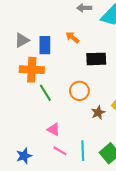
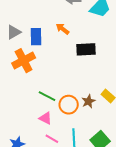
orange cross: (32, 70) -> (24, 61), turned -30
orange circle: (79, 91) -> (69, 105), moved
green line: (45, 93) -> (47, 96), moved, turned -30

